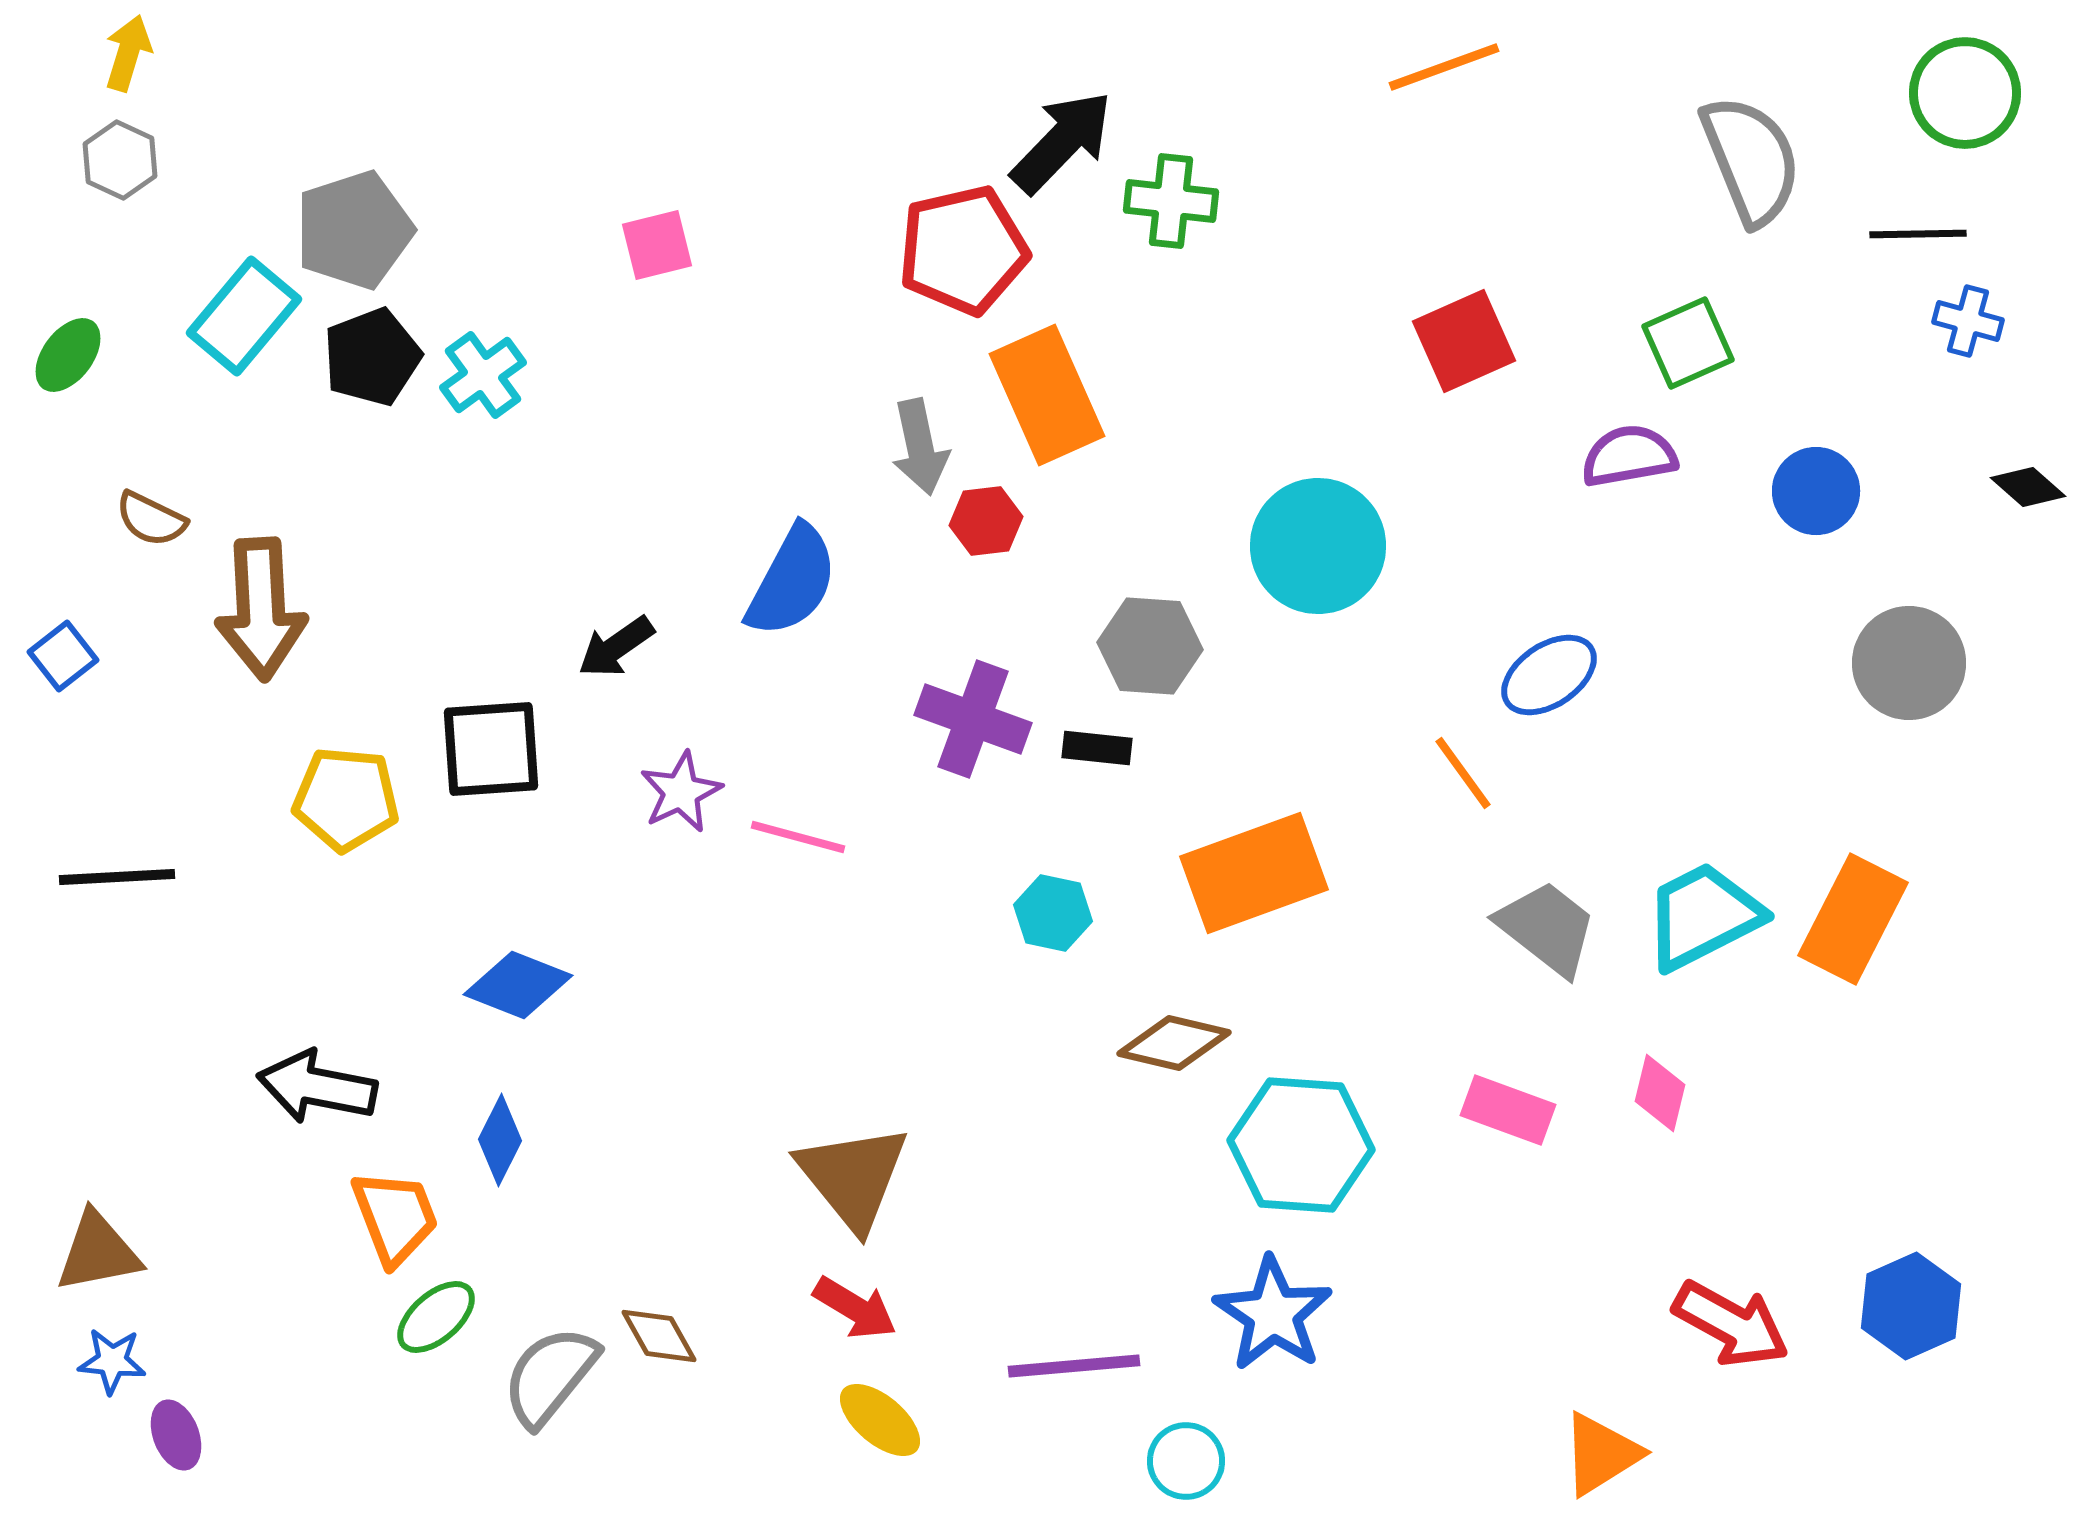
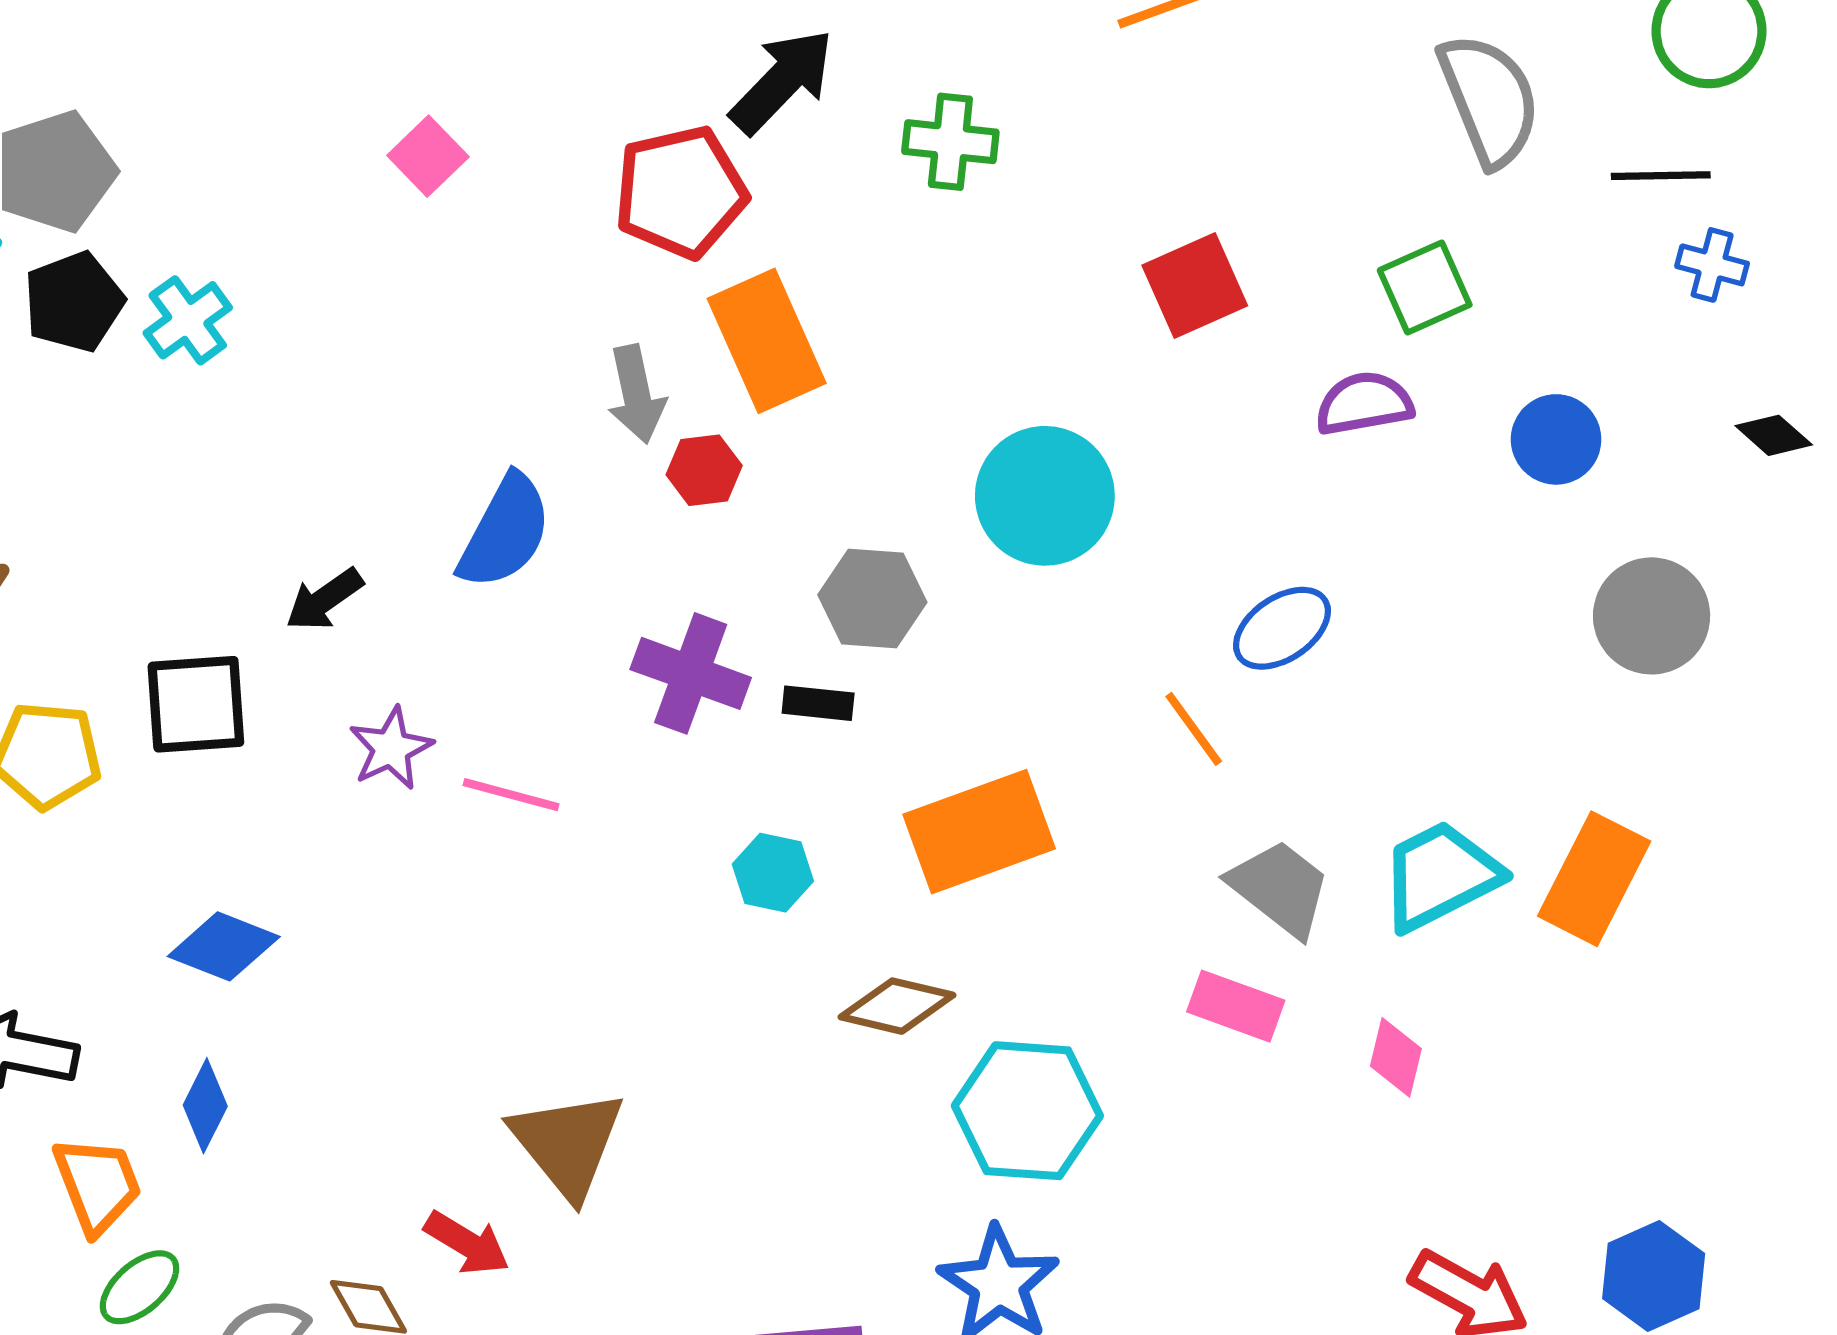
green cross: (1171, 201) -> (950, 142), moved
pink square: (657, 245) -> (428, 156), moved, turned -30
pink rectangle: (1508, 1110) -> (1236, 1006), moved
red arrow: (855, 1308) -> (467, 1243), moved

